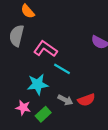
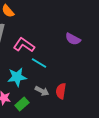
red semicircle: (86, 100) -> (61, 91), turned 119

